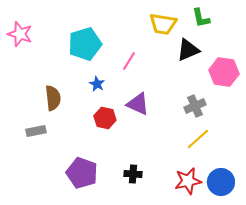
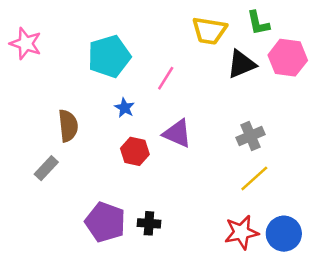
pink hexagon: (224, 72) -> (288, 58), moved
gray rectangle: (36, 131) -> (46, 168), turned -36
black cross: (133, 174) -> (149, 223), moved

